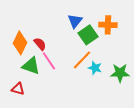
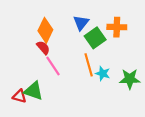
orange diamond: (20, 43) -> (45, 30), moved
orange line: (82, 60) -> (89, 65), turned -60
green triangle: (31, 66) -> (34, 91), moved

